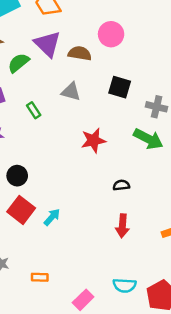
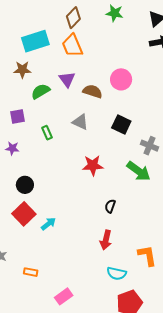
purple triangle: (47, 44) -> (67, 79), size x0.7
black semicircle: (121, 185) -> (110, 206), turned -72
cyan semicircle: (125, 285) -> (117, 273), moved

